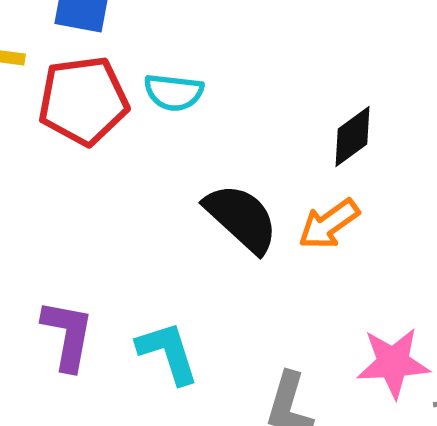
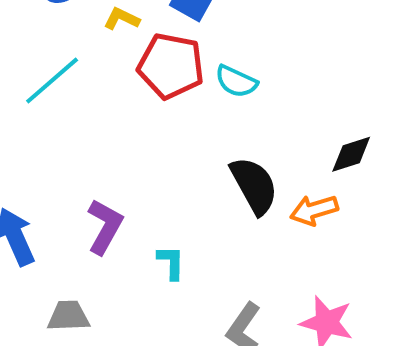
cyan L-shape: (168, 352) -> (171, 262), size x0.7

